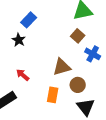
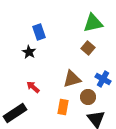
blue rectangle: (29, 20) -> (39, 32), turned -63
blue cross: (93, 54) -> (103, 79), moved

